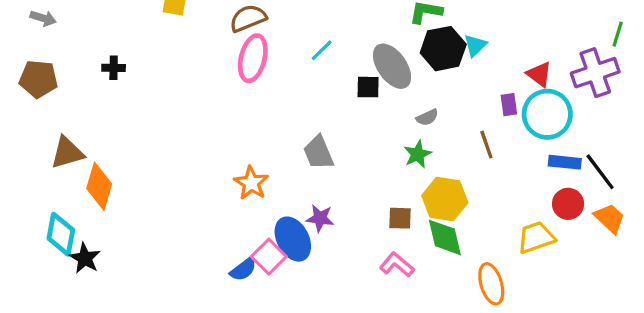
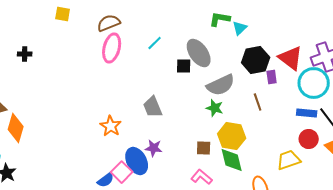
cyan triangle: (475, 45) -> (240, 28), moved
black hexagon: (443, 49) -> (256, 60), moved
red triangle: (539, 74) -> (291, 58), size x1.5
cyan circle: (547, 114) -> (314, 83), moved
gray semicircle: (427, 117) -> (221, 85), size x2.0
green star: (418, 154) -> (215, 108), turned -30

